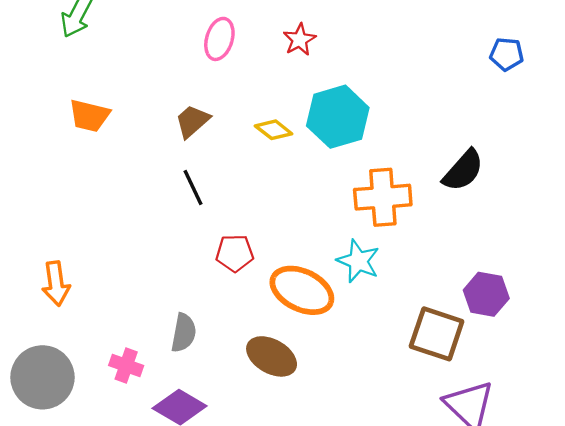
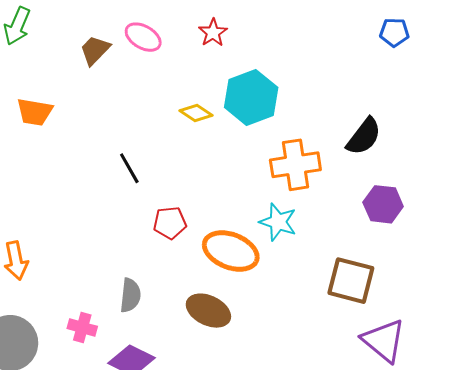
pink ellipse: (219, 39) -> (143, 37), turned -72
brown trapezoid: (192, 121) -> (95, 50), moved
purple hexagon: (486, 294) -> (383, 204), moved

